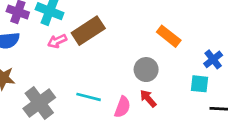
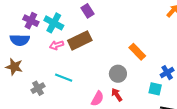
cyan line: (89, 97) -> (64, 78), moved
gray cross: (39, 103) -> (38, 88), size x0.6

